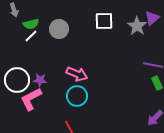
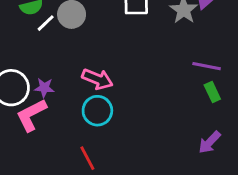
white line: (31, 36) -> (46, 23), moved

